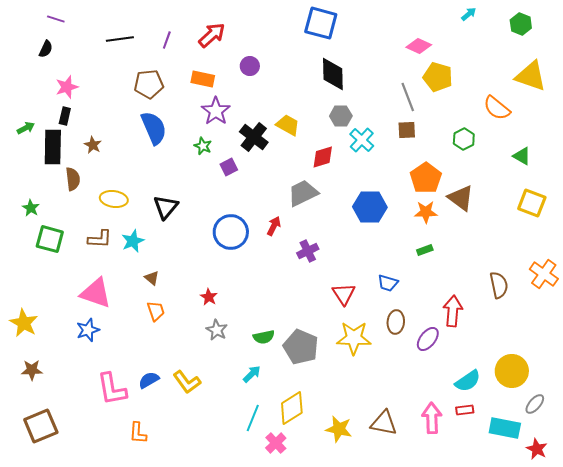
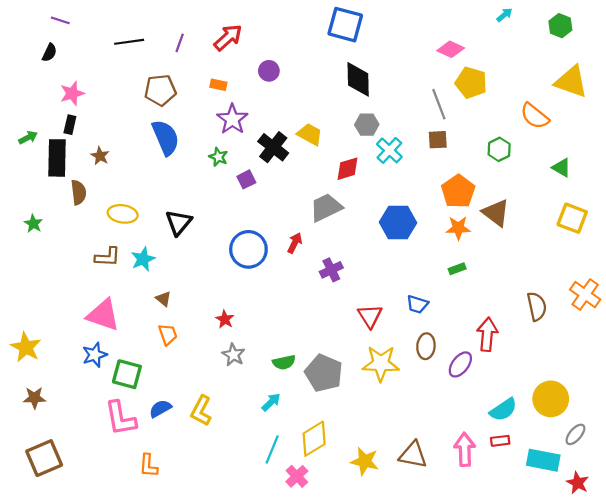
orange rectangle: (203, 79) -> (218, 85), size x0.7
green square: (50, 239) -> (127, 374), moved
yellow L-shape: (187, 382) -> (201, 411), turned 64

